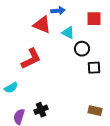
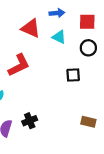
blue arrow: (58, 11) -> (57, 13), moved
black circle: (82, 49) -> (88, 48), moved
black square: (94, 68) -> (73, 75), moved

